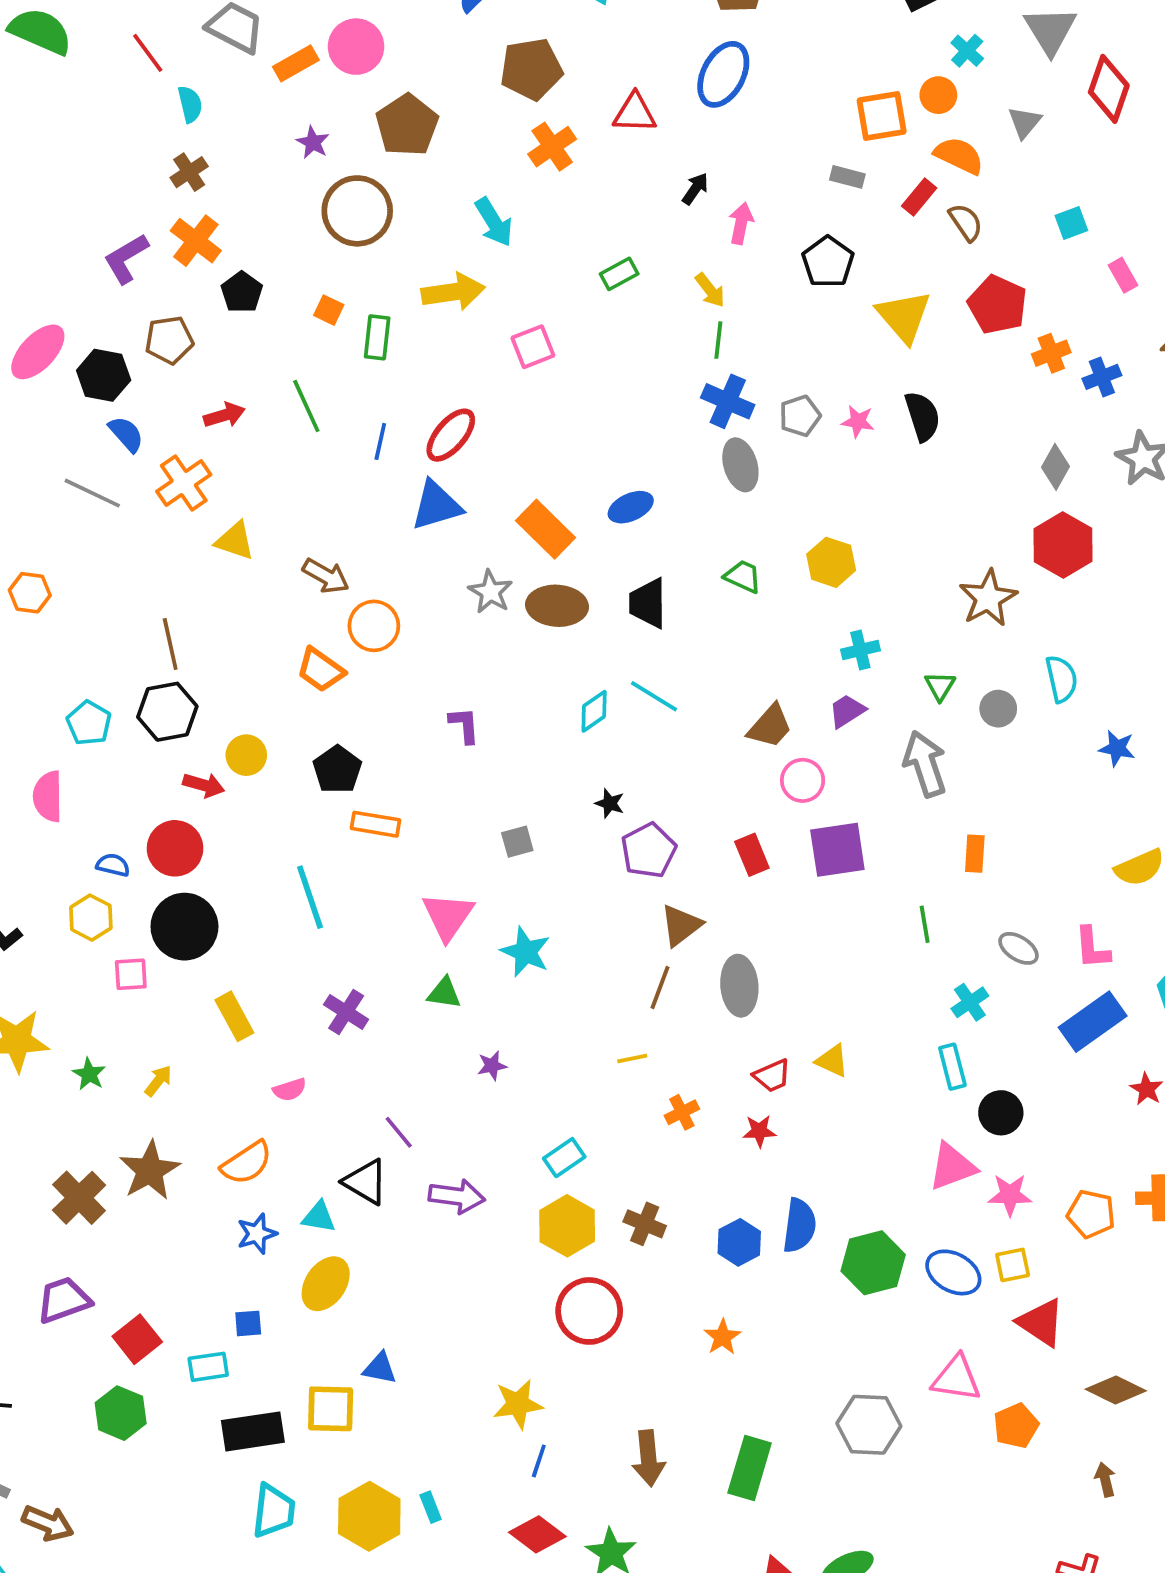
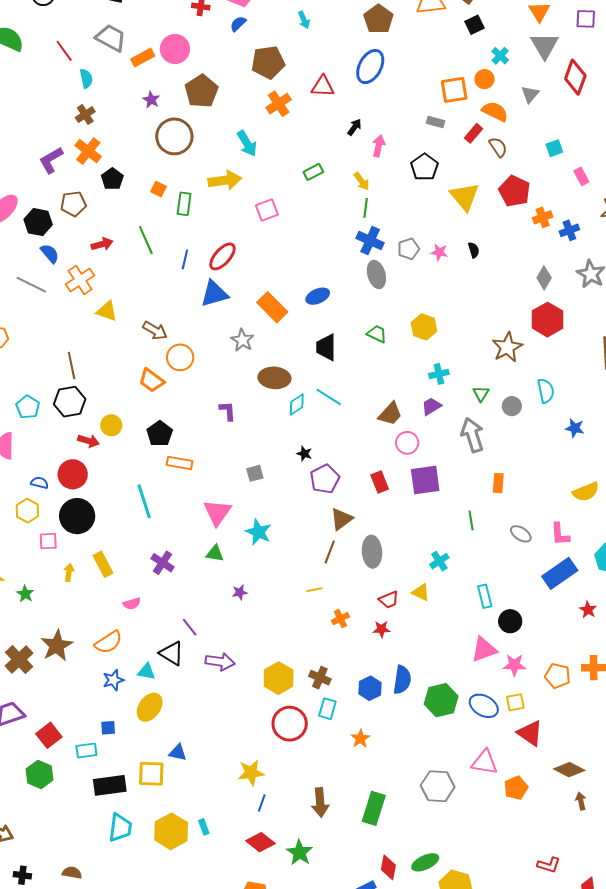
black semicircle: (923, 416) -> (474, 250), size x0.6
brown ellipse: (557, 606) -> (274, 378), moved
cyan cross: (970, 1002) -> (439, 561), moved
yellow arrow: (158, 1081) -> (69, 573), moved, turned -30
cyan rectangle: (564, 1158) -> (327, 709), moved, turned -40
brown arrow: (1105, 1480) -> (581, 801), moved

